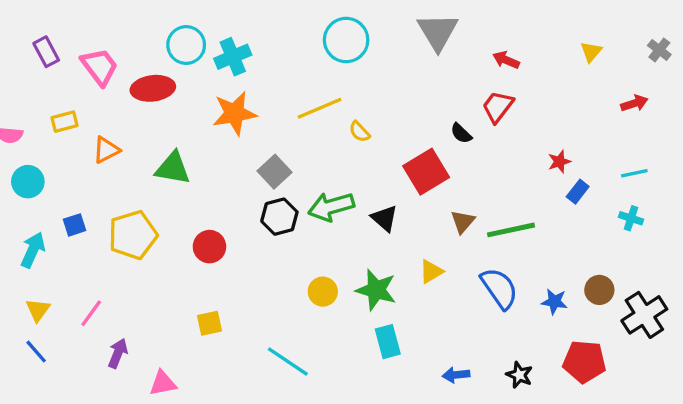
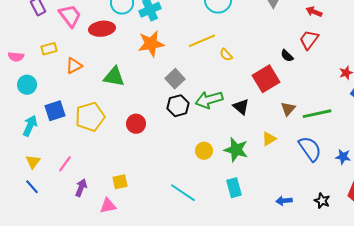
blue square: (75, 225) -> (55, 111), size x1.5
yellow square: (209, 323) -> (120, 182), moved
cyan rectangle: (388, 342) -> (234, 188), moved

